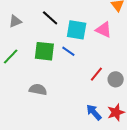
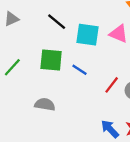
gray triangle: (15, 21) -> (11, 19), moved
blue line: (68, 51) -> (79, 70), moved

